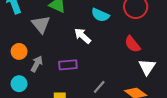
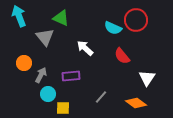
cyan semicircle: (100, 15) -> (113, 28), moved
red semicircle: (133, 44) -> (122, 56), moved
cyan circle: (19, 84) -> (48, 94), moved

